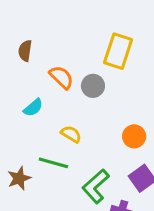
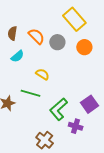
brown semicircle: (25, 51) -> (12, 33), moved
yellow rectangle: (118, 51) -> (74, 19), turned -60
orange circle: (134, 136) -> (84, 47), moved

